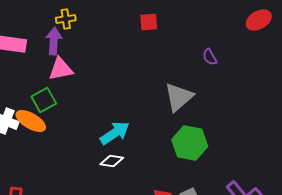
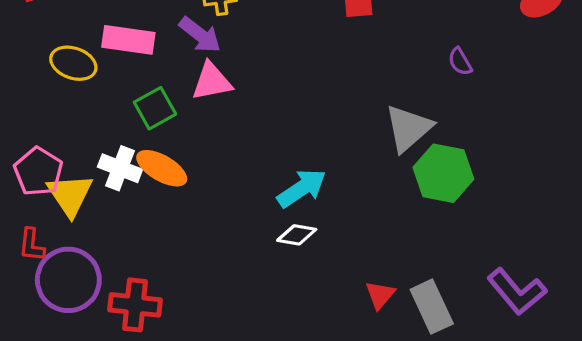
purple arrow: (54, 41) -> (200, 35), turned 124
green square: (44, 100) -> (155, 108), moved
green hexagon: (190, 143) -> (443, 173), moved

